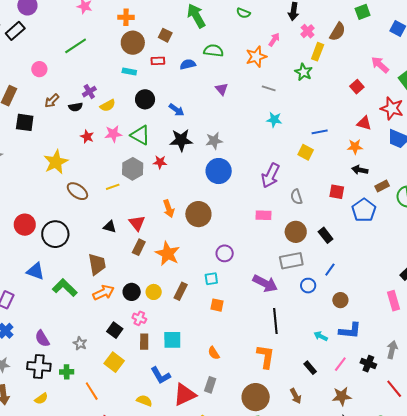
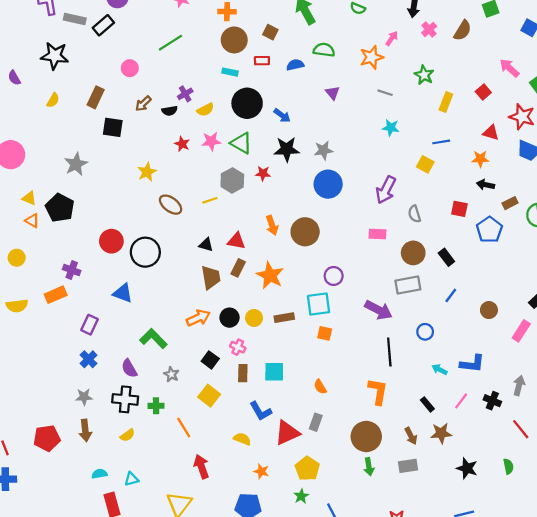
yellow rectangle: (318, 52) -> (446, 102), moved
black circle: (145, 99) -> (247, 103), size x1.4
yellow star: (56, 162) -> (147, 172), size x0.7
red triangle: (137, 223) -> (236, 241), turned -42
brown trapezoid: (97, 264) -> (211, 277), moved
cyan square: (211, 279) -> (319, 304), size x1.6
blue circle: (308, 286) -> (425, 332), moved
green L-shape: (65, 288) -> (153, 339), moved
brown rectangle: (181, 291) -> (284, 318), turned 54
brown circle: (340, 300) -> (489, 310), moved
pink rectangle: (393, 301) -> (521, 331), turned 48
brown star: (342, 396) -> (441, 433), moved

